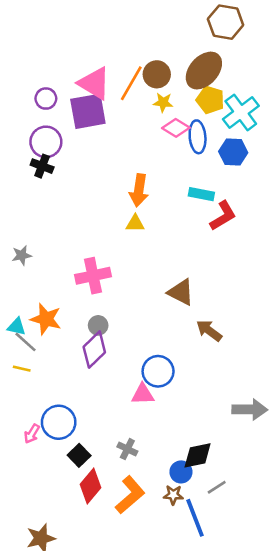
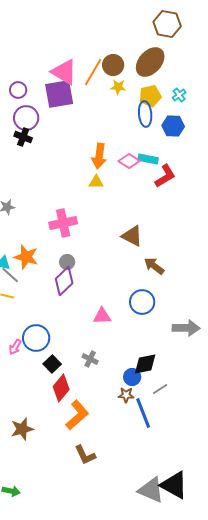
purple circle: (46, 99) -> (18, 90), moved
yellow pentagon: (210, 100) -> (150, 96), moved, turned -30
cyan cross: (241, 113) -> (179, 95), size x0.5
pink diamond: (176, 128) -> (129, 161), moved
blue circle: (158, 371) -> (142, 302), moved
orange L-shape: (130, 495) -> (77, 415), moved

